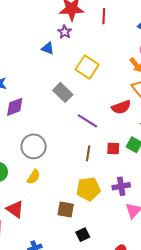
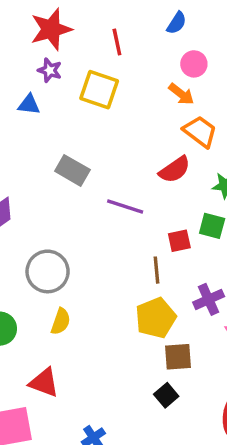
red line: (104, 16) -> (117, 42), moved
yellow square: (87, 67) -> (99, 90), moved
brown line: (88, 153) -> (156, 270), moved
brown square: (66, 210) -> (178, 357), moved

